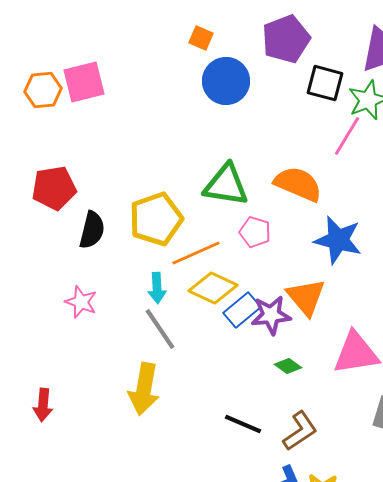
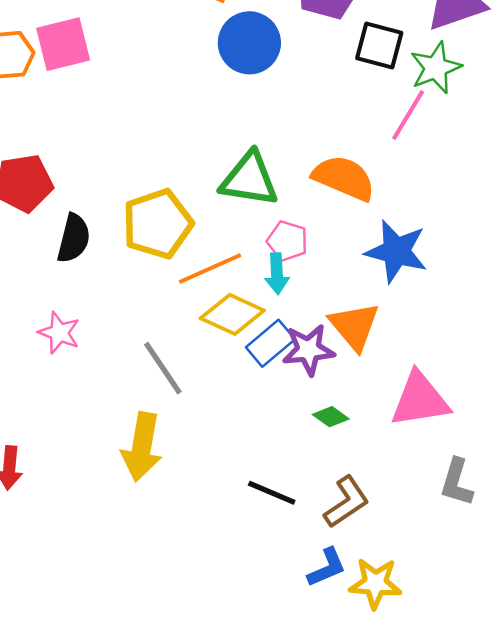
cyan arrow: (157, 288) -> (277, 274), moved

